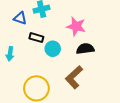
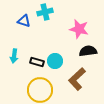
black rectangle: (36, 38) -> (37, 62), moved
cyan circle: (53, 49) -> (55, 61), moved

